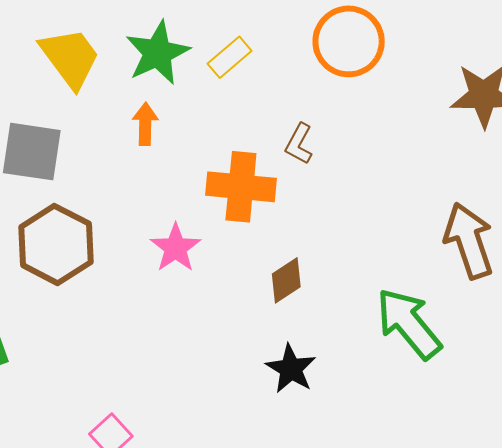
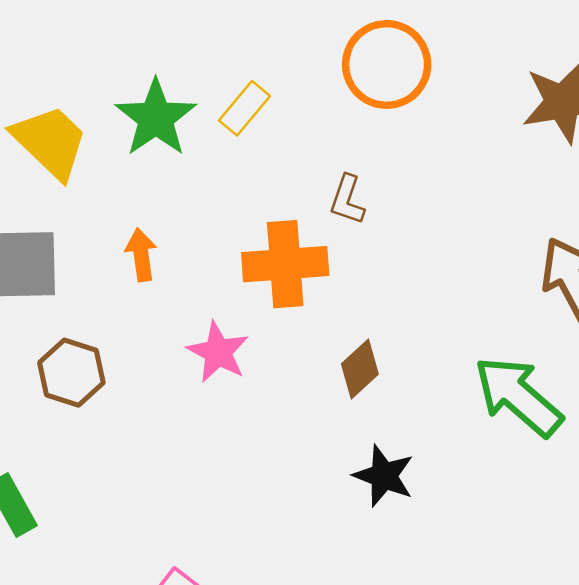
orange arrow: (145, 124) -> (141, 255), moved
brown hexagon: (56, 244) -> (71, 373), size x0.7

